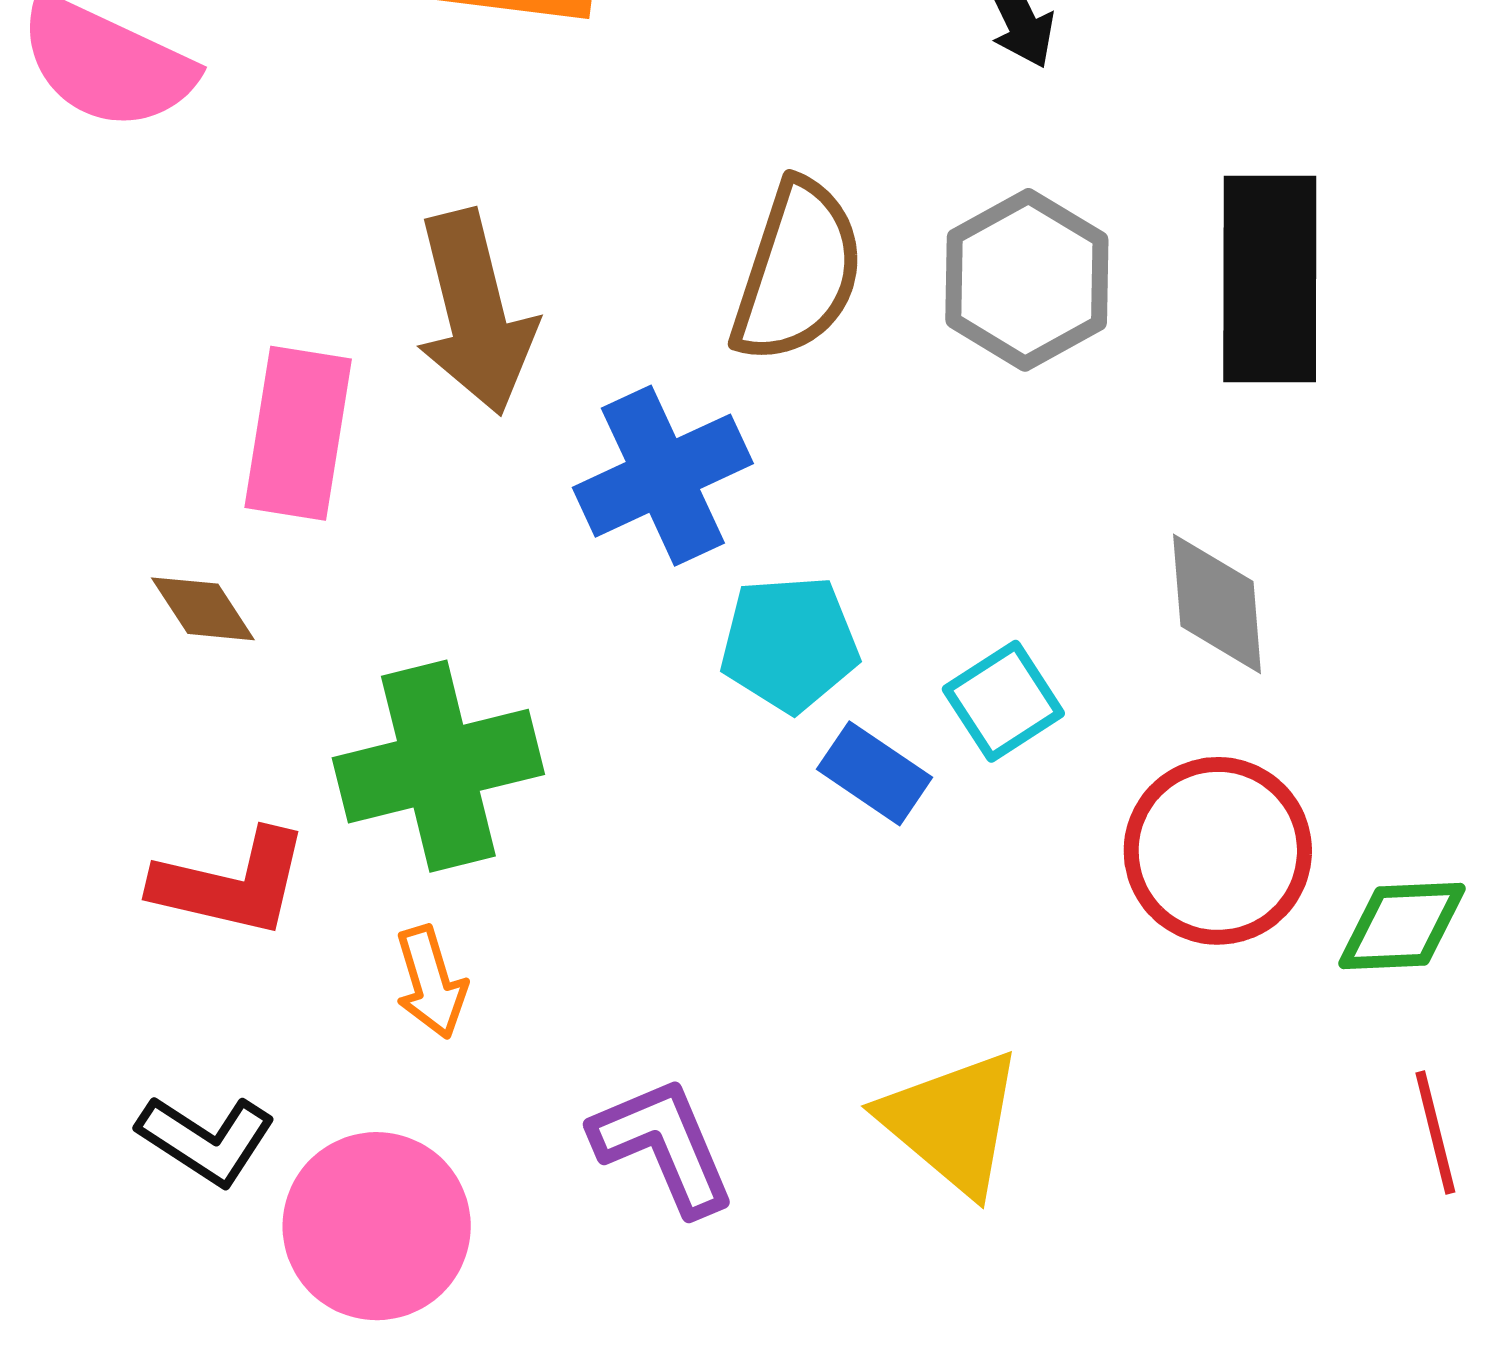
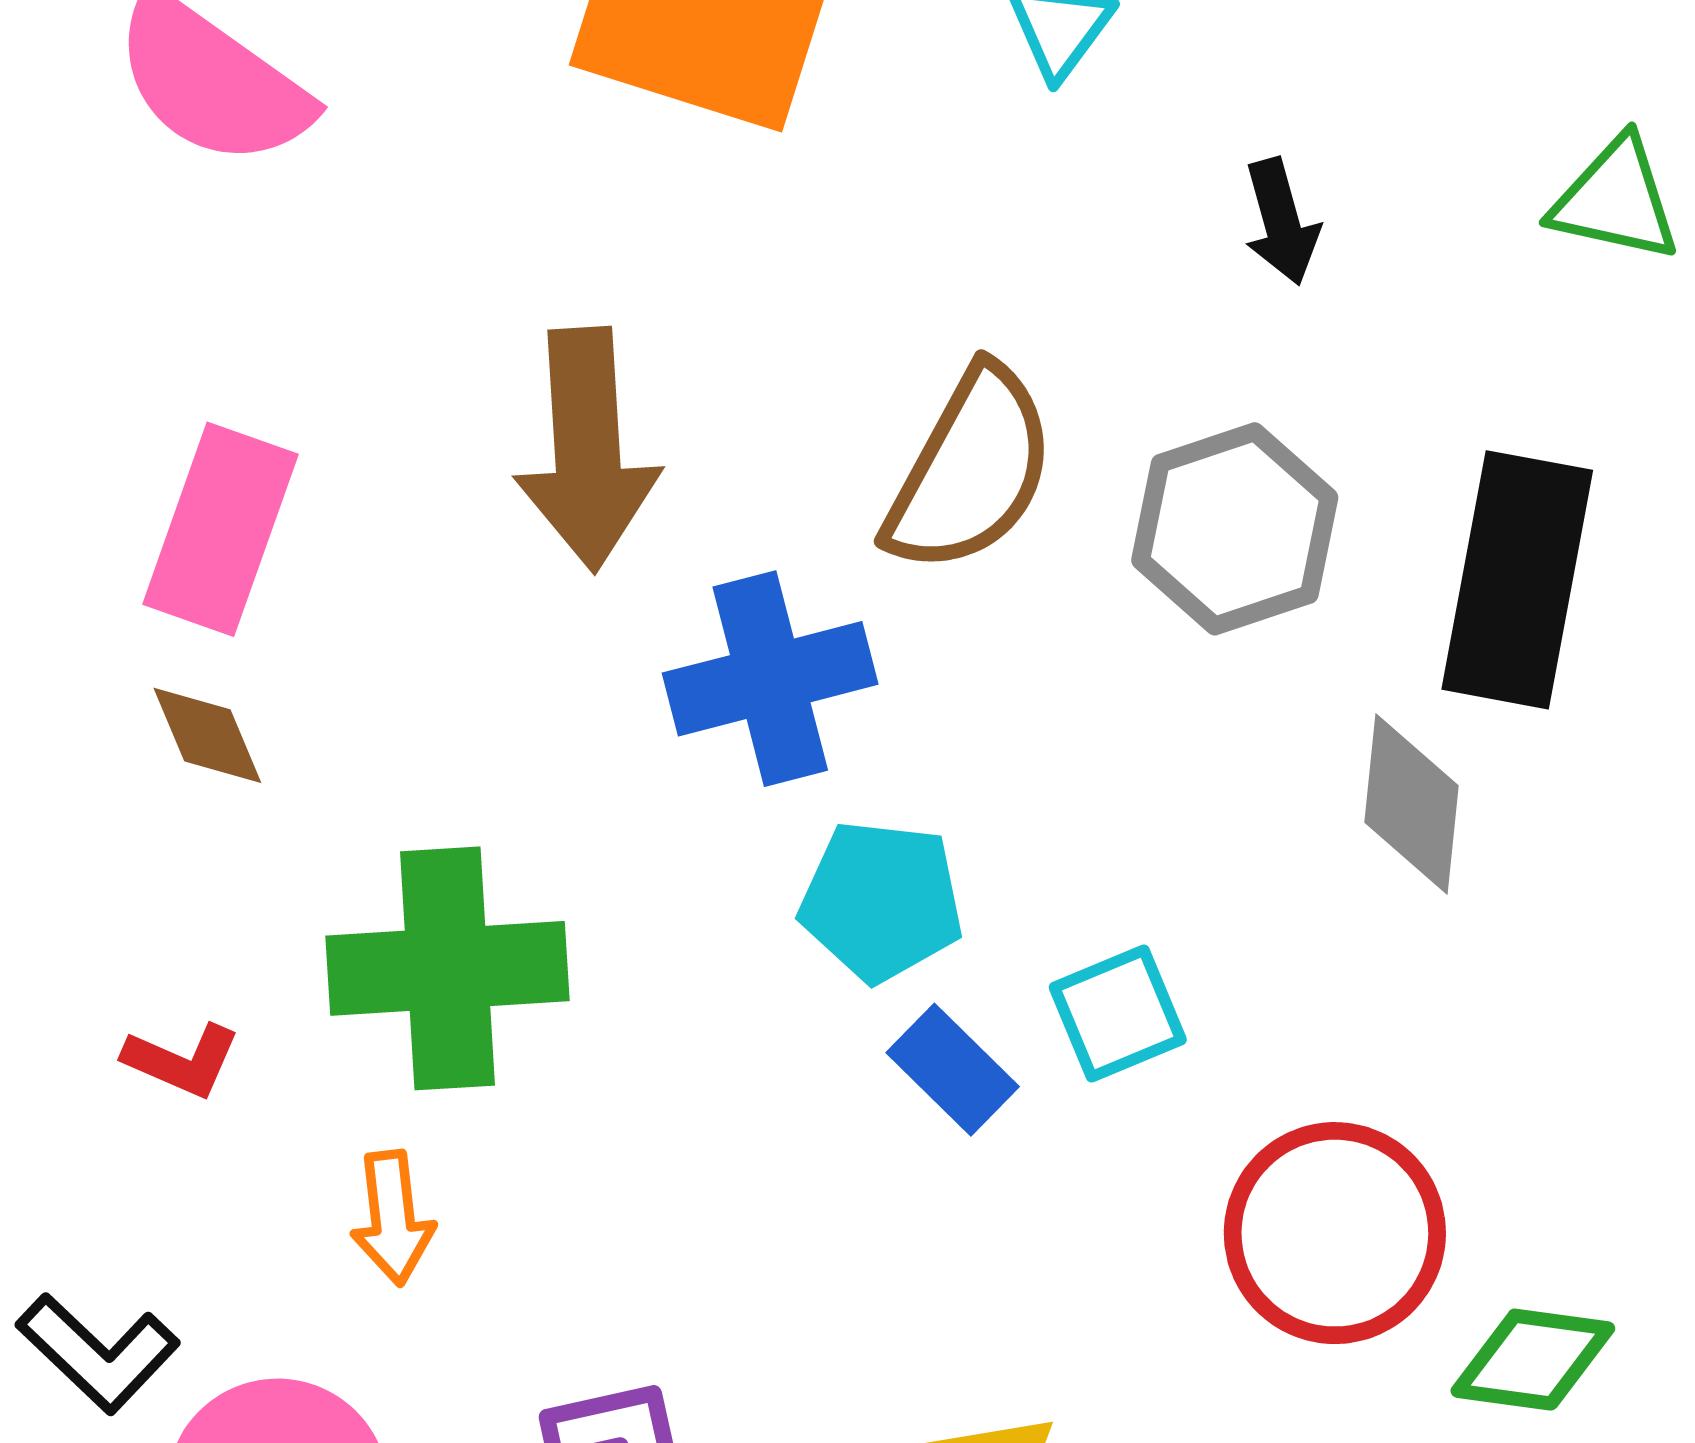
pink rectangle: (298, 433) -> (220, 529), moved
gray diamond: (1217, 604) -> (1411, 804), moved
red L-shape: (231, 883) -> (182, 1060), size x0.6

